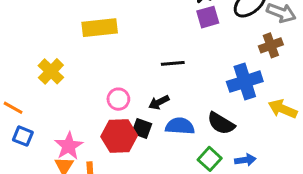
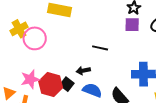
pink circle: (118, 99) -> (35, 38), moved, size x1.5
pink star: (69, 146) -> (30, 79), moved

